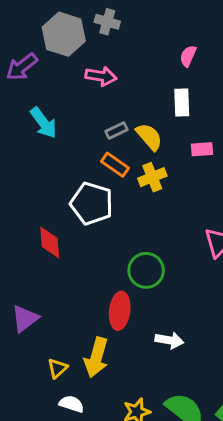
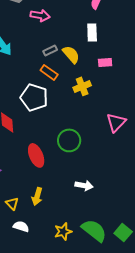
yellow cross: (152, 177) -> (82, 86), moved
red ellipse: (120, 311) -> (36, 155), moved, turned -30
yellow arrow: (96, 357) -> (37, 196), size x0.7
yellow triangle: (57, 368) -> (12, 203), turned -32

